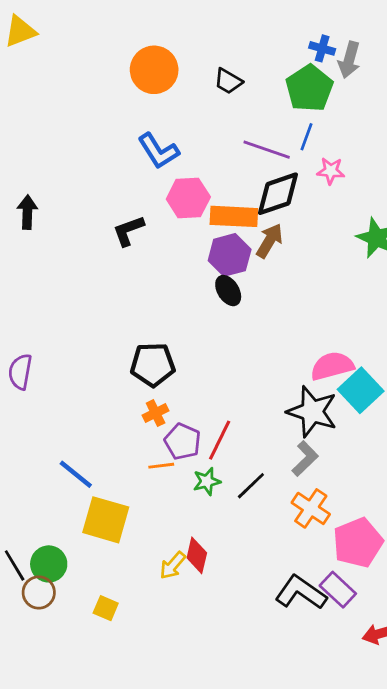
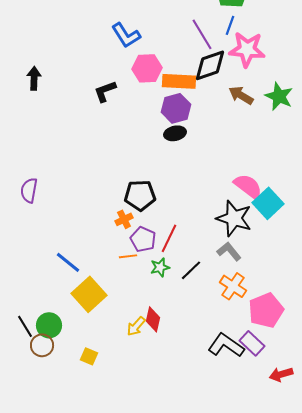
purple line: (267, 150) -> (202, 34), turned 40
pink star: (331, 171) -> (247, 49), size x1.8
brown arrow: (269, 241) -> (241, 95), moved, turned -90
black ellipse: (228, 291) -> (175, 133), turned -70
black pentagon: (153, 365) -> (140, 195), moved
pink semicircle: (332, 366) -> (248, 186), turned 52
gray L-shape: (305, 459) -> (229, 251), turned -85
yellow square: (106, 520) -> (89, 294), turned 32

